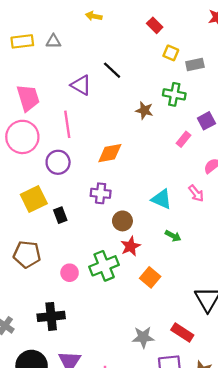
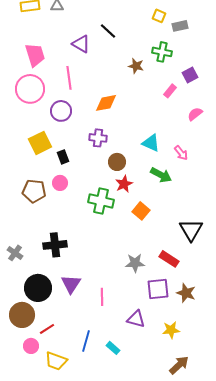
pink arrow: (196, 193) -> (181, 153), moved
green arrow: (173, 236) -> (161, 175), size x1.5
green cross: (104, 266) -> (101, 201), turned 35
pink circle: (70, 273) -> (60, 183), moved

